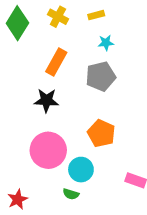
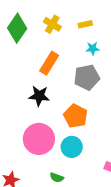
orange pentagon: (101, 133) -> (76, 116), moved
cyan circle: (81, 170) -> (72, 147), moved

